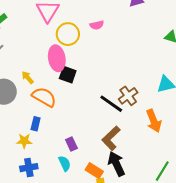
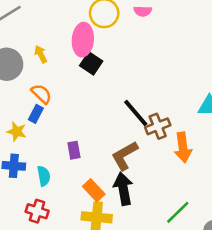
brown cross: (128, 96) -> (158, 126), moved
orange semicircle: (44, 97) -> (41, 94), moved, size x0.7
cyan semicircle: (65, 163) -> (44, 176), moved

